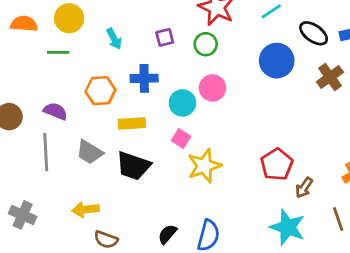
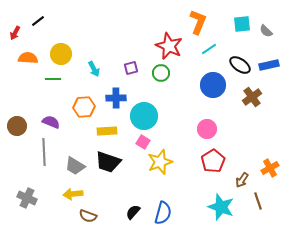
pink circle: (212, 88) -> (207, 129), moved
cyan circle: (182, 103) -> (144, 116), size x1.4
gray trapezoid: (90, 152) -> (75, 166), moved
brown arrow: (304, 188) -> (242, 180), moved

